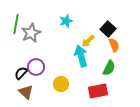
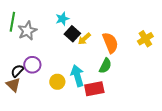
black square: (108, 29) -> (72, 34), moved
orange semicircle: (114, 45) -> (110, 43), size x1.5
cyan arrow: (81, 56) -> (77, 76), moved
brown triangle: (26, 92) -> (13, 85), moved

